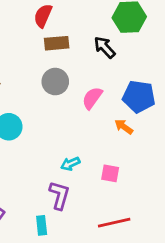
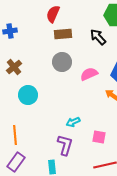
pink semicircle: (92, 98) -> (89, 74), turned 30
pink square: (110, 173) -> (99, 137), moved

